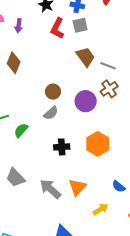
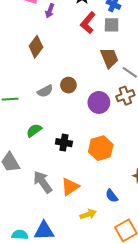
gray semicircle: (51, 113) -> (45, 91), moved
green semicircle: (21, 130) -> (34, 130), moved

